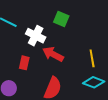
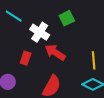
green square: (61, 19) -> (67, 18), turned 35

